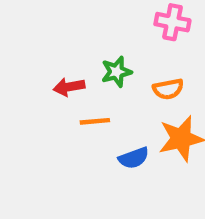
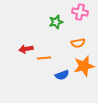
green star: (116, 72) -> (56, 22), moved
red arrow: (69, 87) -> (26, 49), moved

